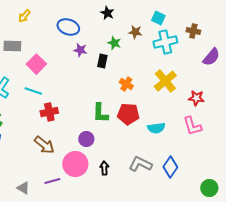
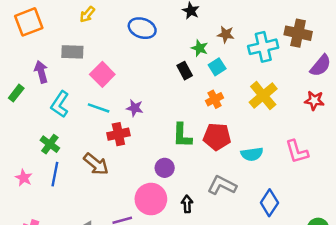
cyan square: (158, 18) -> (217, 67), moved, turned 32
brown cross: (193, 31) -> (298, 33), size x1.5
purple star: (80, 50) -> (135, 108), moved
black rectangle: (102, 61) -> (185, 71), turned -40
orange cross: (126, 84) -> (215, 99), turned 32
red star: (196, 98) -> (314, 100), moved
brown arrow: (44, 145) -> (96, 164), moved
gray L-shape: (140, 164) -> (222, 185), moved

